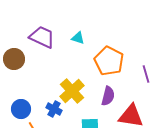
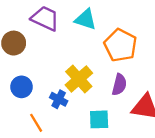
cyan triangle: (78, 38) -> (86, 19), size x1.5
blue circle: (21, 109) -> (22, 87), moved

